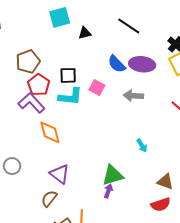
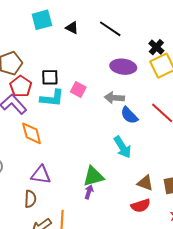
black triangle: (85, 33) -> (72, 28), moved, turned 40
blue semicircle: (117, 64) -> (129, 115), moved
cyan arrow: (142, 146) -> (122, 147), size x1.6
purple triangle: (60, 174) -> (41, 175), turned -30
brown semicircle: (49, 199) -> (30, 199), turned 144

